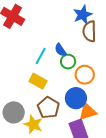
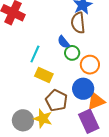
brown semicircle: (89, 31) -> (78, 23), moved
cyan line: (41, 56) -> (35, 54), moved
gray circle: (14, 112) -> (23, 120), moved

